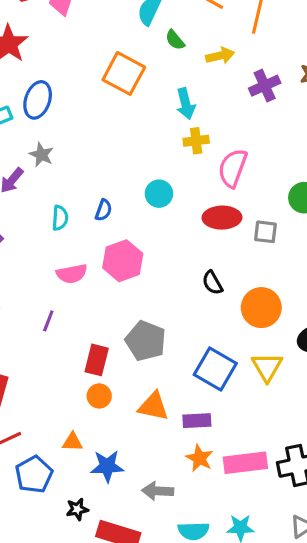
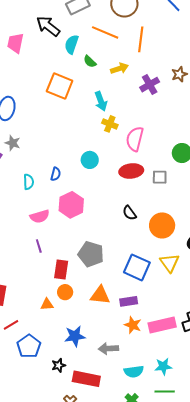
yellow cross: (196, 141) -> (110, 124), turned 35
purple line: (48, 321) -> (39, 246), moved, turned -32
orange triangle: (73, 442) -> (47, 304), moved

